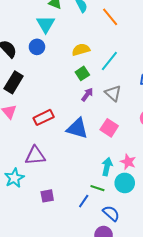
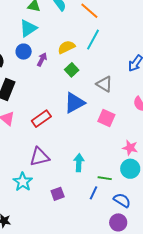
cyan triangle: (46, 24) -> (28, 28), turned 36
cyan line: (109, 61) -> (93, 40), moved
purple arrow: (87, 95) -> (42, 59), moved
blue triangle: (77, 128) -> (74, 103), moved, turned -35
cyan arrow: (107, 167) -> (79, 163), moved

